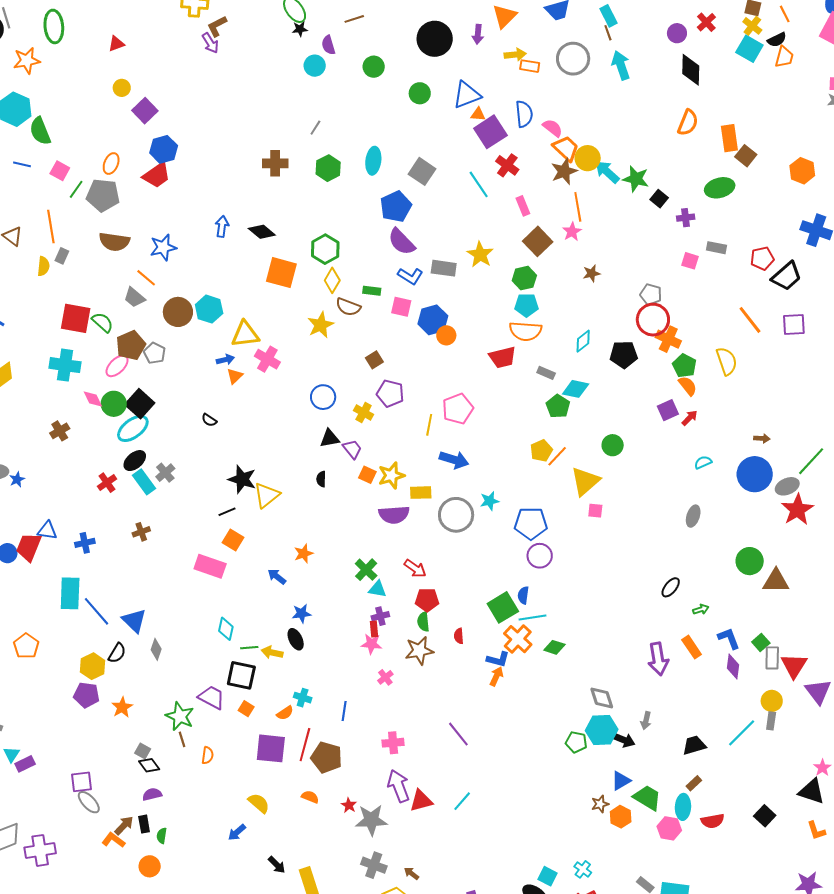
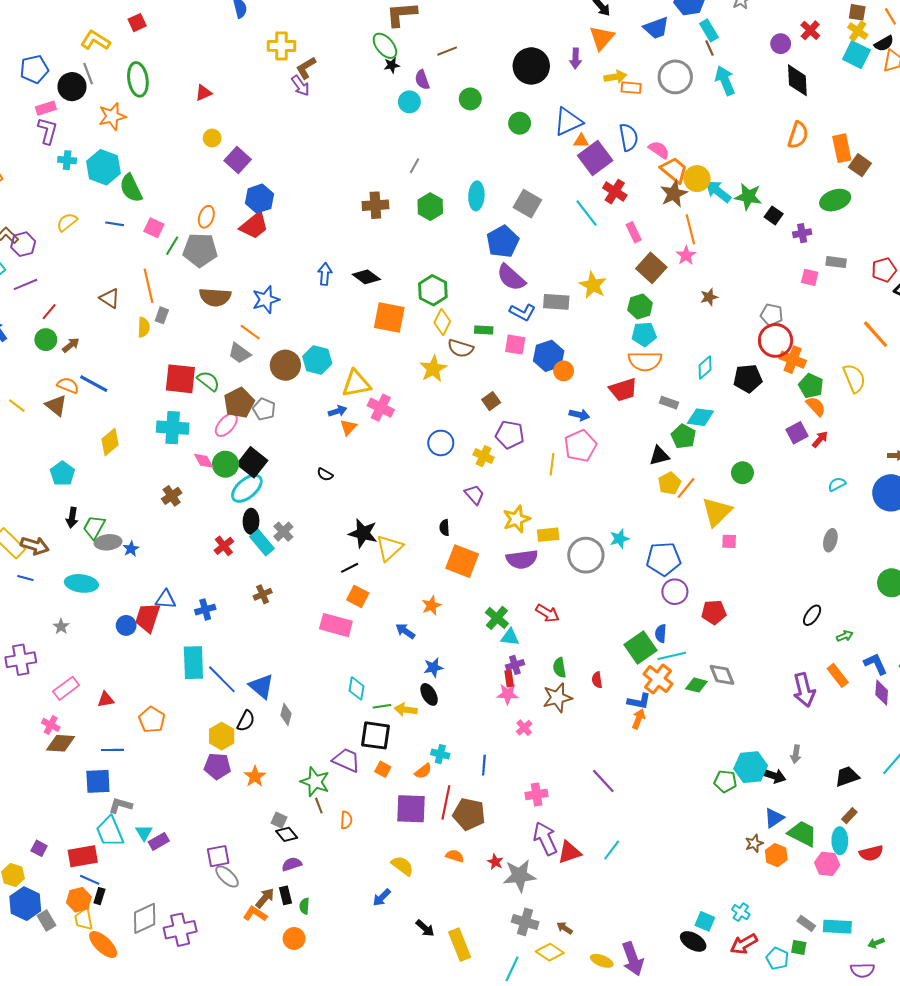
black triangle: (330, 438) -> (659, 456), moved
blue arrow: (454, 460) -> (579, 415), moved, size x0.7
black ellipse: (135, 461) -> (251, 521), turned -45
orange square: (367, 475) -> (462, 561), moved, size x1.8
red pentagon: (427, 600) -> (714, 612), moved
gray diamond: (602, 698) -> (722, 675), moved

